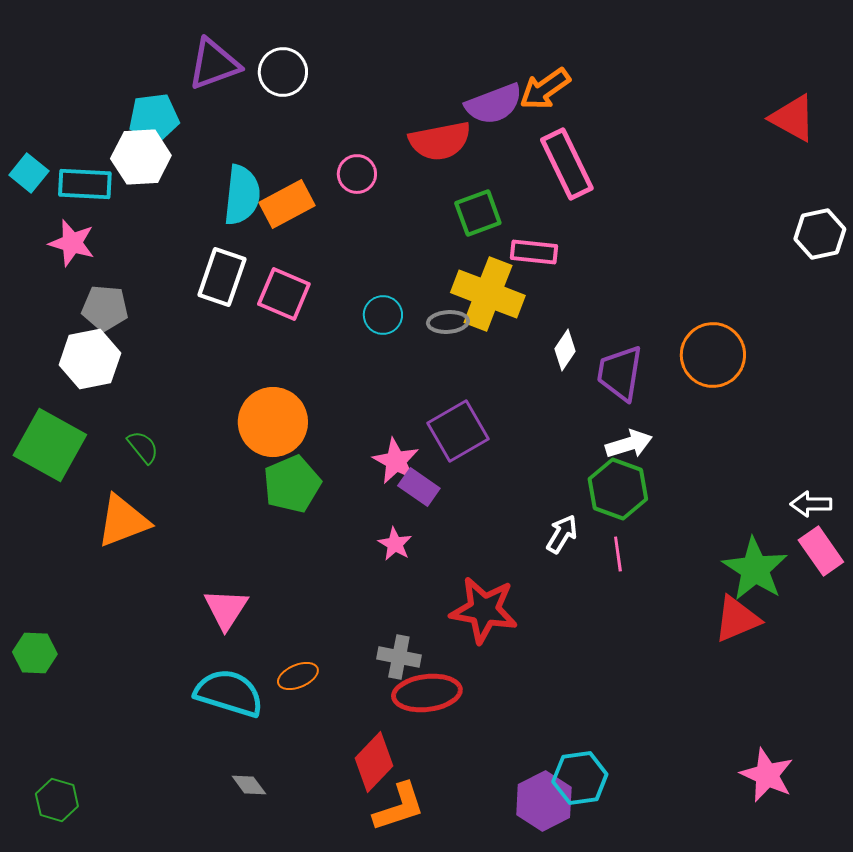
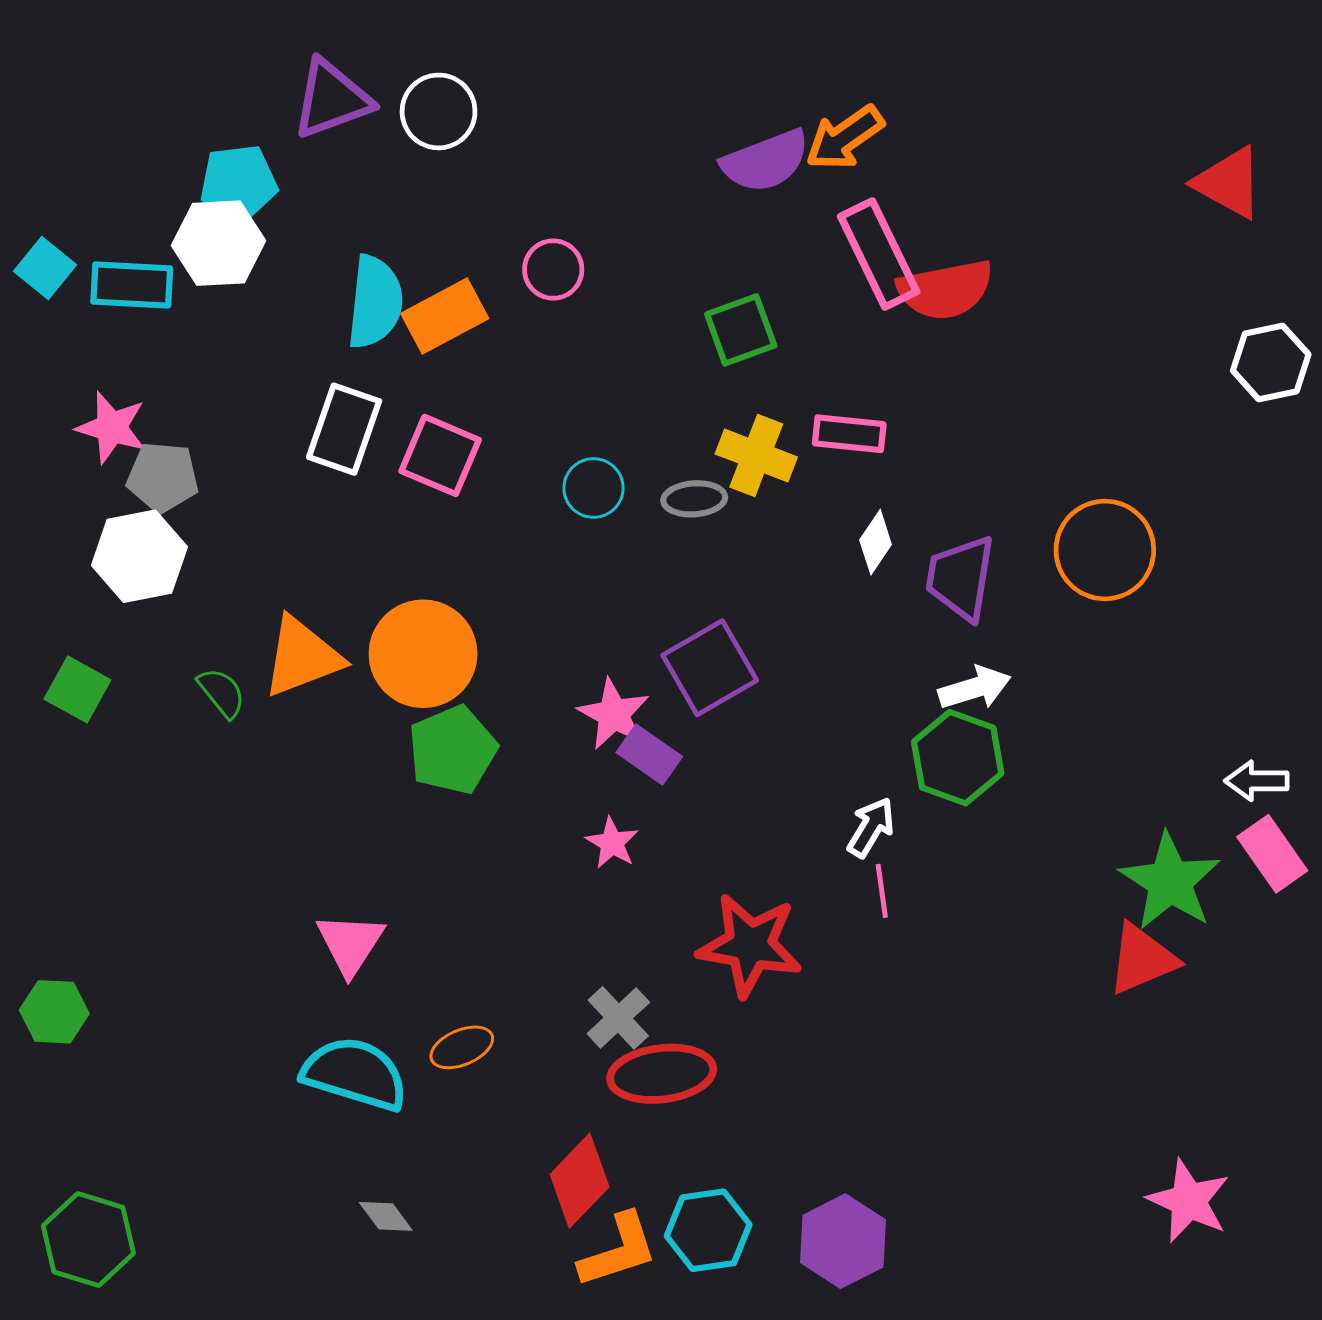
red semicircle: (440, 141) -> (945, 290), moved
pink star: (72, 243) -> (112, 428), moved
pink rectangle: (534, 252) -> (849, 434), moved
yellow cross: (488, 294) -> (756, 455), size x0.7
green square: (50, 445) -> (77, 689), size x0.6
orange triangle: (123, 521) -> (302, 657), moved
pink line: (618, 554) -> (882, 891), moved
gray cross: (399, 657) -> (618, 1018), turned 36
cyan hexagon: (580, 778) -> (708, 1230), moved
green hexagon: (57, 800) -> (88, 1240), size x1.4

